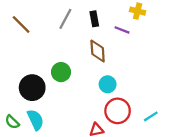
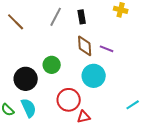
purple line: (122, 30) -> (107, 49), moved
cyan circle: (108, 84) -> (94, 76), size x1.5
red circle: (118, 111) -> (69, 100), moved

